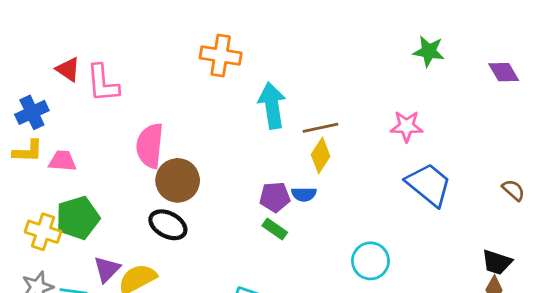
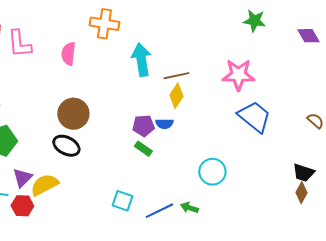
pink star: (407, 126) -> (238, 75), size x1.4
pink semicircle: (150, 146) -> (68, 54), moved, size x0.7

